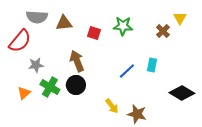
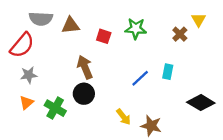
gray star: (36, 65) -> (29, 75), moved
green cross: (50, 87) -> (55, 108), moved

